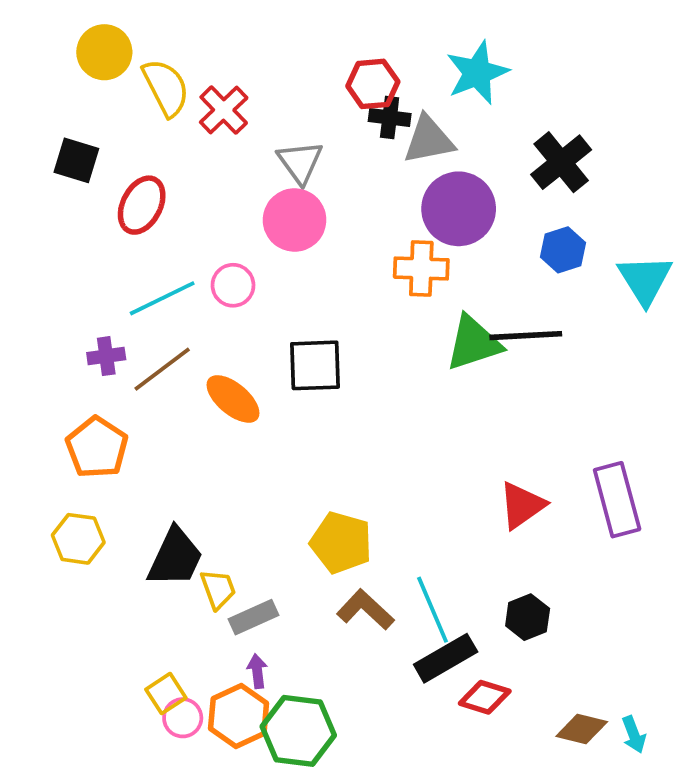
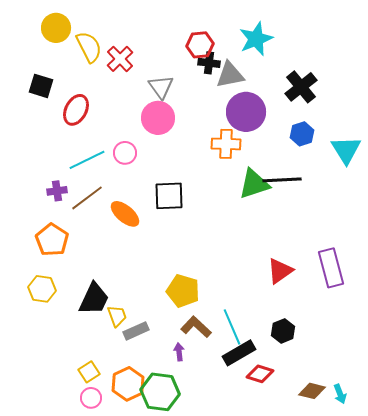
purple arrow: (257, 671) -> (179, 352), moved
pink circle: (183, 718) -> (91, 398), moved

